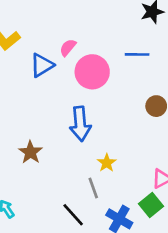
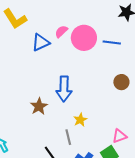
pink circle: (92, 72) -> (84, 38), moved
brown star: (30, 152) -> (39, 106), moved

